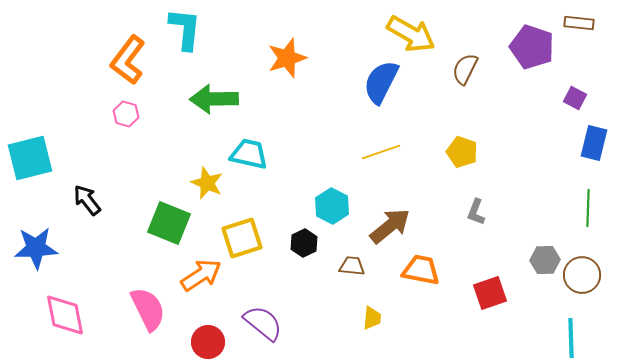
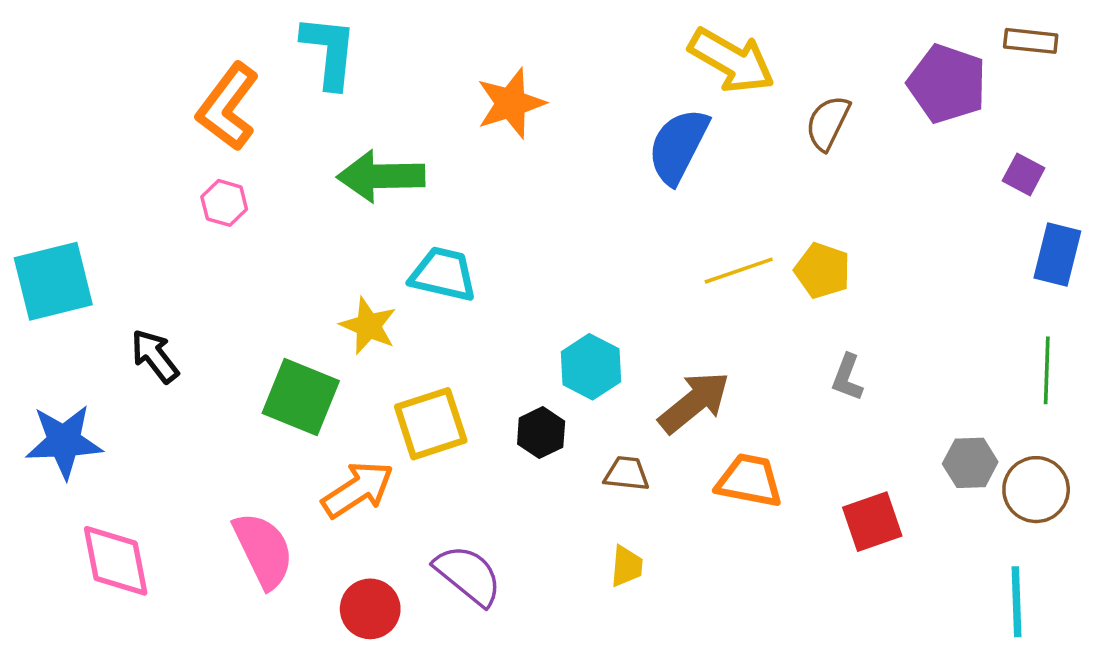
yellow line: (381, 152) -> (739, 271), moved
yellow trapezoid: (372, 318) -> (627, 566), moved

